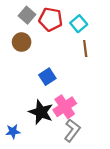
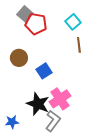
red pentagon: (51, 19) -> (36, 24), moved
brown circle: (22, 42) -> (19, 58), moved
gray L-shape: (72, 130) -> (53, 121), moved

